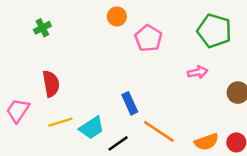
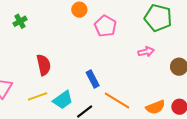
red semicircle: (51, 84) -> (44, 65), moved

